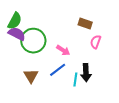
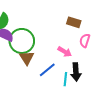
pink arrow: (63, 50) -> (65, 52), moved
brown triangle: (31, 76) -> (27, 58), moved

